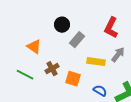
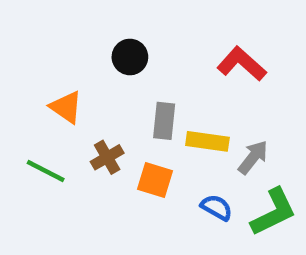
red L-shape: (111, 28) -> (242, 64), turned 105
gray rectangle: (77, 40) -> (164, 121), moved, turned -35
gray arrow: (118, 55) -> (253, 157), moved

